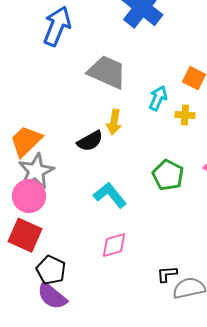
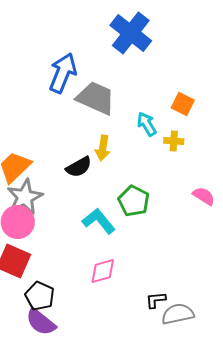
blue arrow: (57, 26) -> (63, 73), moved
cyan arrow: (158, 98) -> (147, 124), turned -55
green pentagon: (168, 175) -> (134, 201), moved

